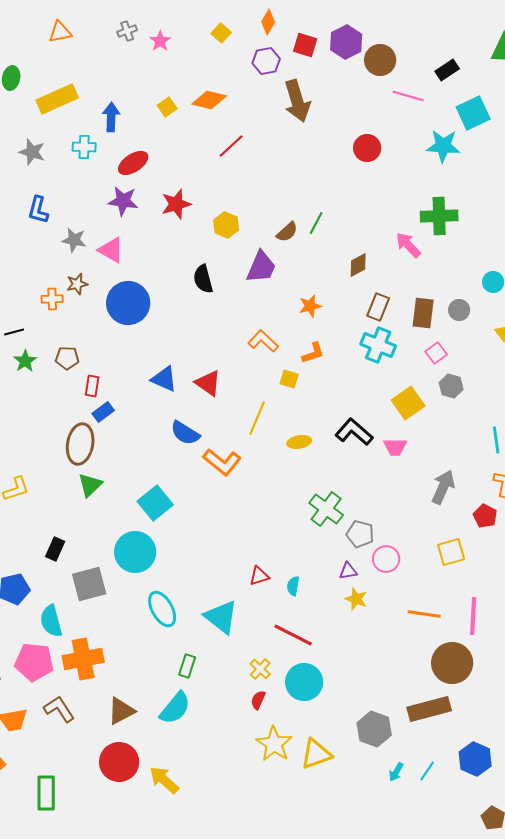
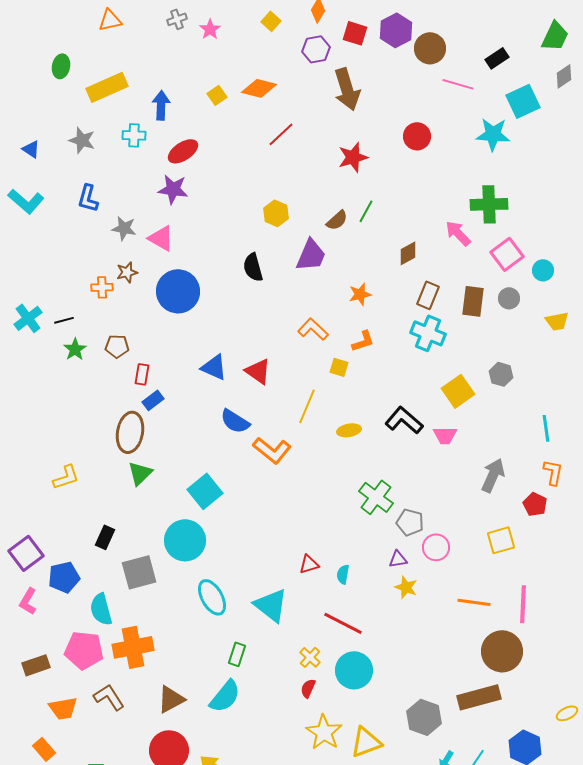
red star: (176, 204) -> (353, 157), moved
pink square: (436, 353) -> (507, 254), moved, size x1.5

